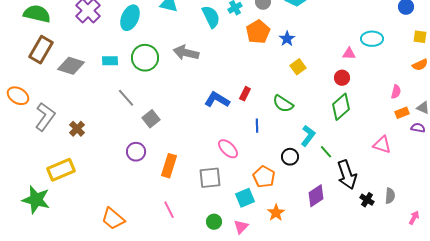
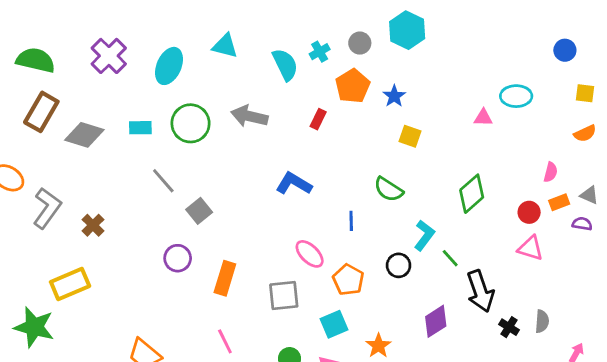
yellow square: (298, 67) -> (410, 136), turned -35
red circle: (342, 78) -> (529, 212), moved
red rectangle: (245, 94) -> (318, 119), moved
orange pentagon: (264, 177) -> (348, 280), moved

